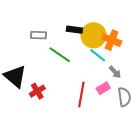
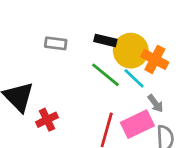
green line: (60, 55) -> (106, 75), moved
pink rectangle: (103, 88) -> (137, 124), size x1.6

